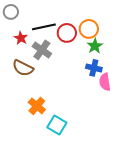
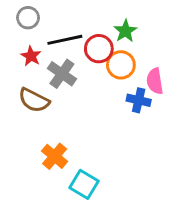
gray circle: (11, 12) -> (28, 18), moved
orange circle: (89, 29) -> (121, 65), moved
green star: (95, 46) -> (125, 31), moved
pink semicircle: (105, 82) -> (155, 81), moved

